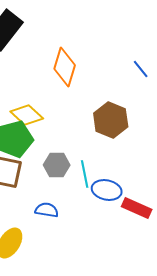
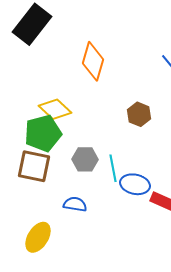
brown hexagon: (111, 120) -> (139, 114), size x0.7

